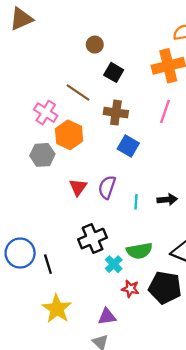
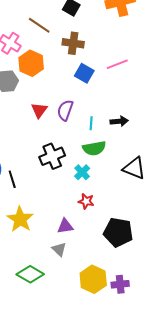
pink line: (165, 111) -> (117, 64), moved, turned 50
green semicircle: (139, 251) -> (94, 148), moved
cyan cross: (114, 264) -> (82, 172), moved
black pentagon: (165, 288) -> (118, 232), moved

